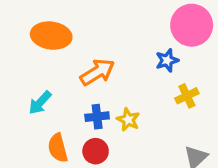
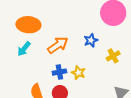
blue star: (167, 60) -> (91, 40), moved
cyan arrow: (40, 103) -> (24, 49), moved

